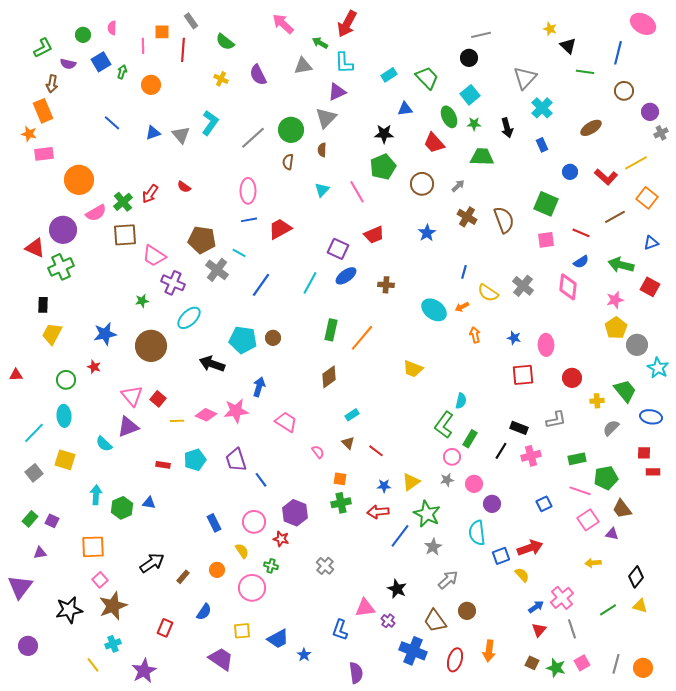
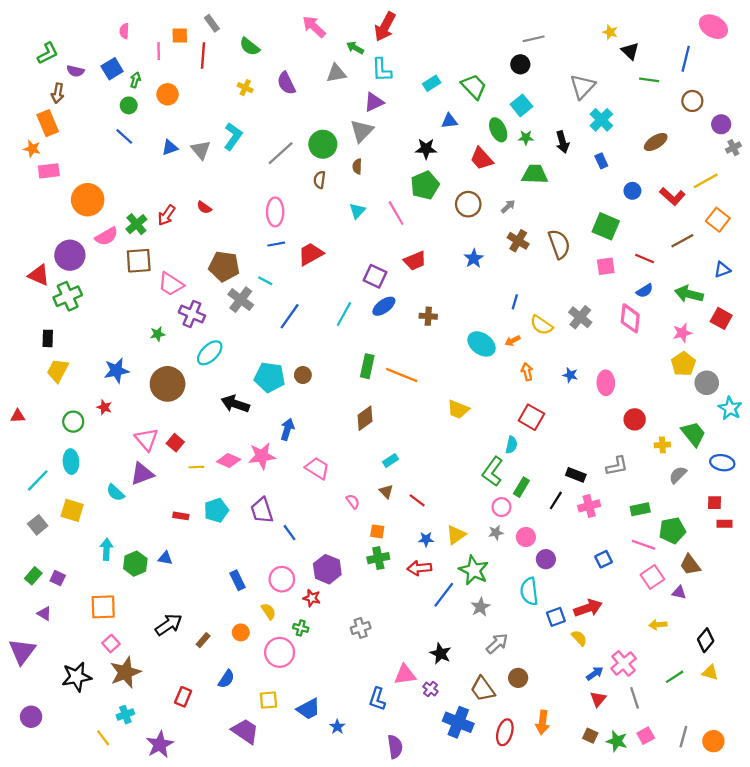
green circle: (83, 35) -> (129, 105), moved
orange line: (362, 338) -> (402, 375), turned 72
red square: (523, 375) -> (531, 417), moved, turned 35
purple triangle: (40, 553) -> (44, 614), turned 40
gray cross: (325, 566) -> (361, 628), turned 30

